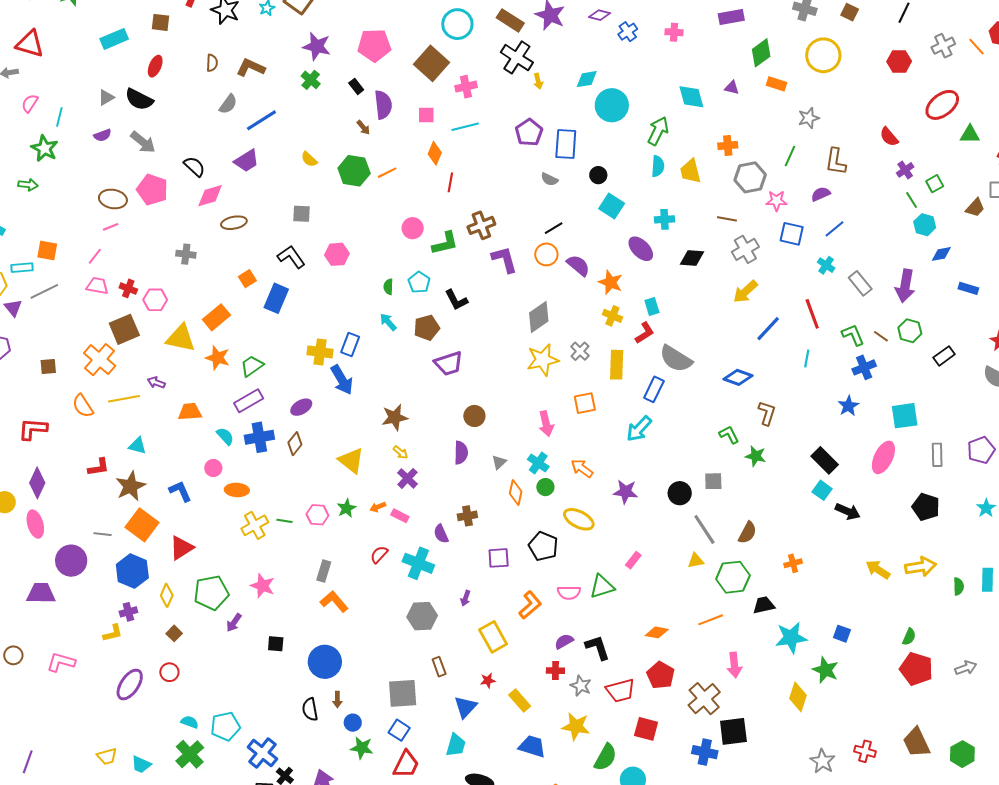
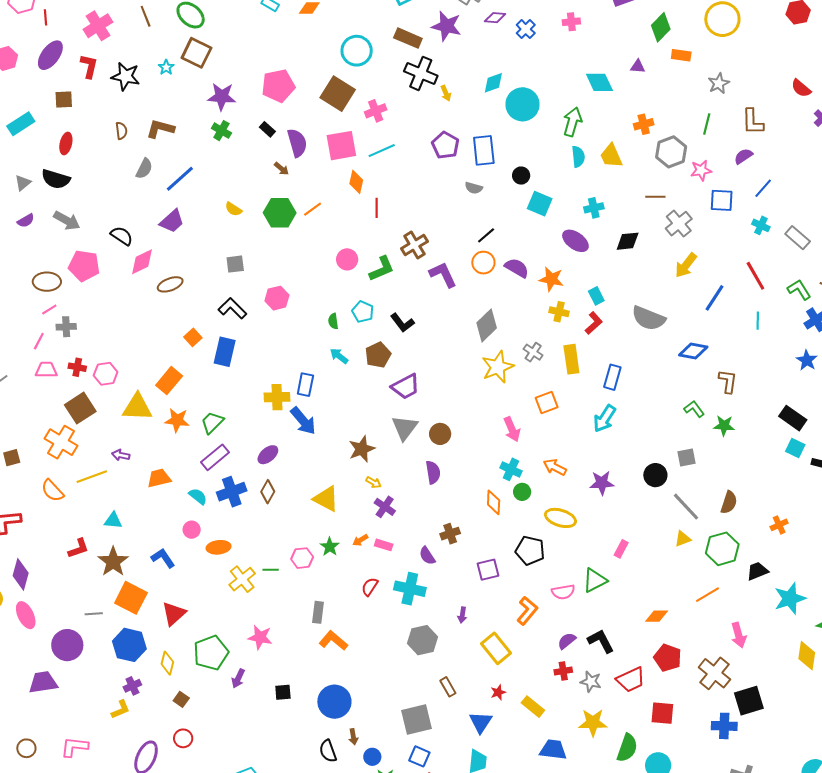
pink square: (426, 115) -> (341, 146), size x1.8
gray cross: (186, 254) -> (66, 327), moved
gray semicircle: (676, 359) -> (648, 318), moved
gray triangle: (499, 462) -> (405, 428), moved, size x1.8

